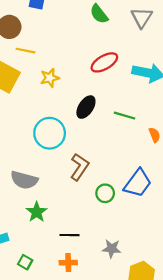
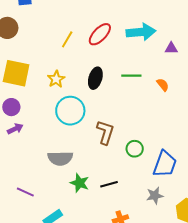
yellow line: (25, 51) -> (67, 39), moved, turned -54
yellow star: (50, 78) -> (56, 79), moved
blue trapezoid: (138, 183) -> (165, 164), moved
black line: (69, 235) -> (109, 184), moved

